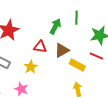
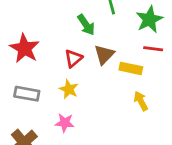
green arrow: (55, 26) -> (86, 25), turned 133
red triangle: (40, 47) -> (73, 58), turned -32

